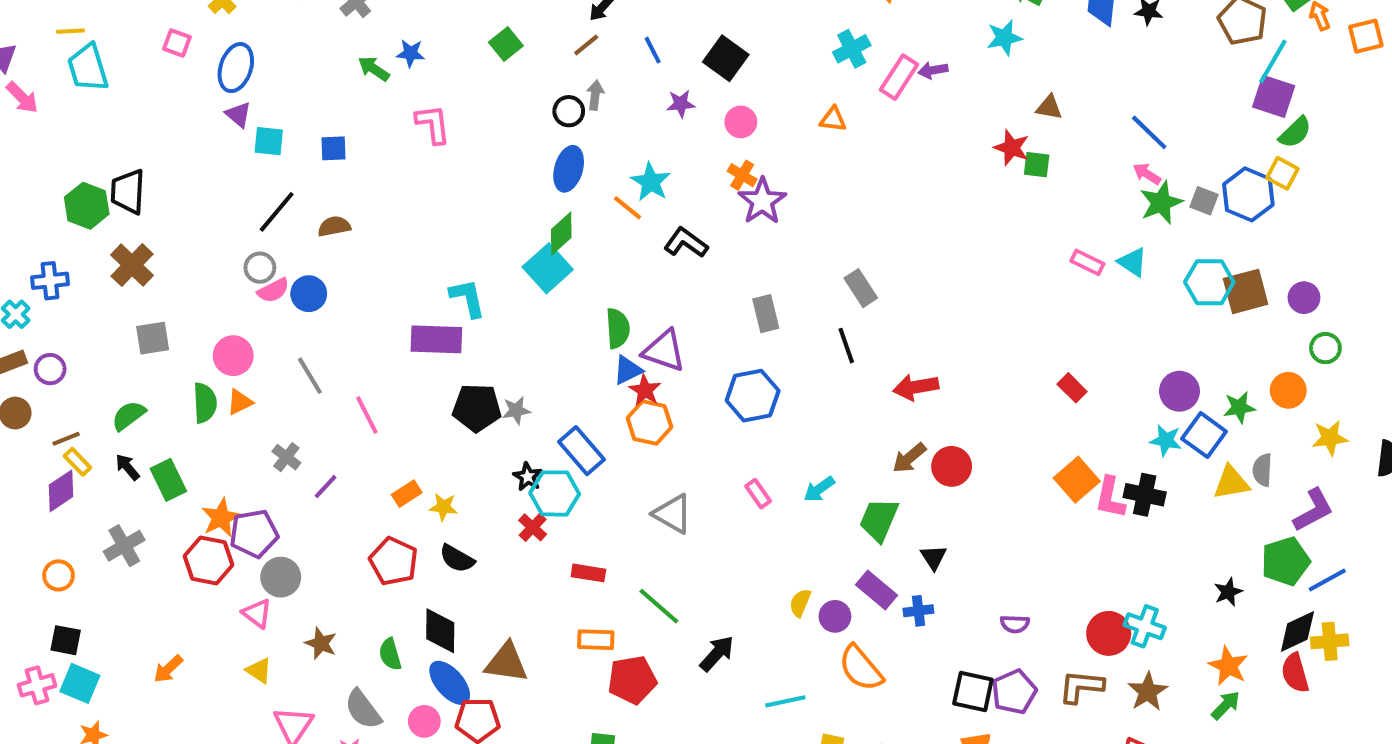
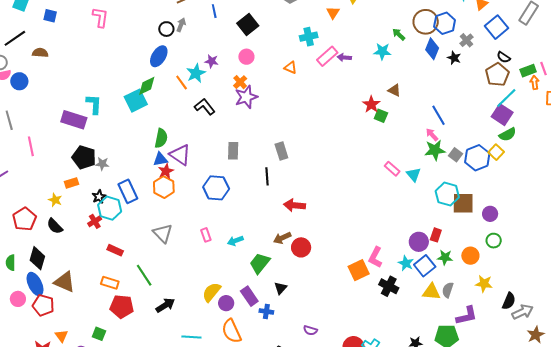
purple star: (681, 104) -> (212, 61), moved
red rectangle: (1072, 388) -> (436, 235), moved, turned 48
orange rectangle: (407, 494) -> (72, 183), moved
pink L-shape: (1110, 498) -> (375, 257), moved
yellow semicircle: (800, 603) -> (211, 292), size x1.5

